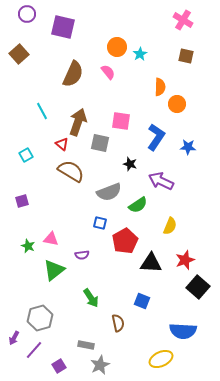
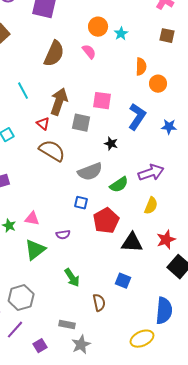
purple arrow: (161, 181) -> (151, 173), moved, turned 135
blue semicircle: (183, 331) -> (164, 311), turned -88

